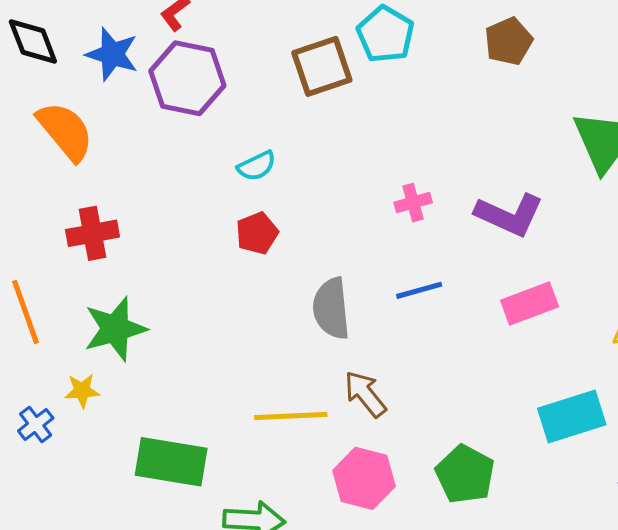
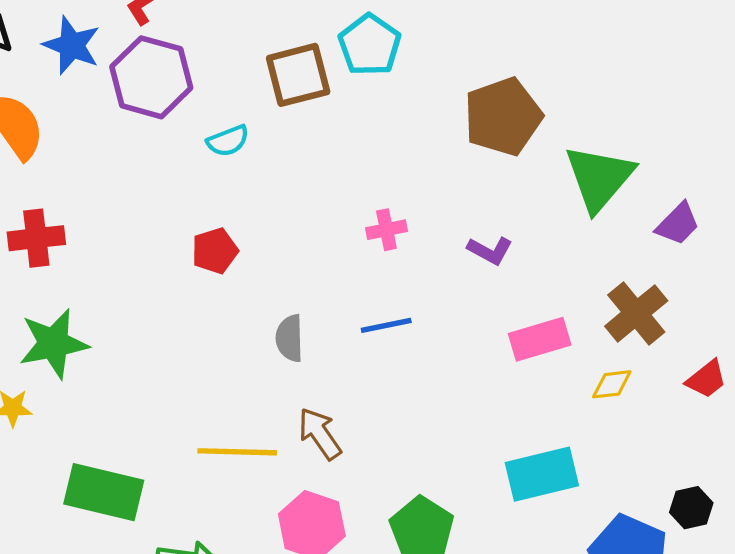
brown pentagon: (508, 41) -> (503, 117), moved, size x1.5
cyan semicircle: (257, 166) -> (228, 141), moved
purple L-shape: (509, 215) -> (490, 251), size x0.6
pink rectangle: (530, 304) -> (540, 339), moved
gray semicircle: (331, 308) -> (290, 338), size x0.7

